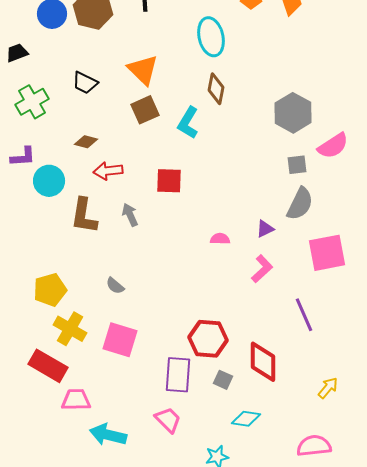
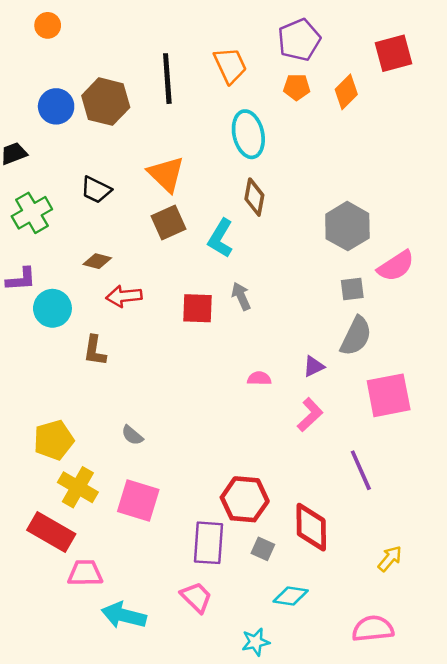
gray arrow: (130, 215) -> (241, 296), moved
brown L-shape: (84, 216) -> (95, 351), size x0.7

